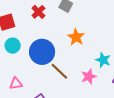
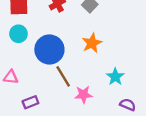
pink star: (89, 77) -> (83, 95), moved

